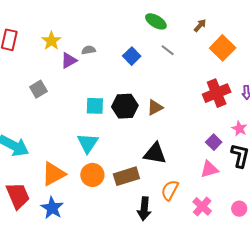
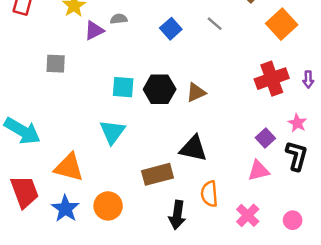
gray square: (38, 89) -> (56, 64), turned 30
orange triangle: (53, 174) -> (69, 167), turned 40
orange circle: (92, 175) -> (108, 206), moved
orange semicircle: (170, 190) -> (209, 194), turned -35

